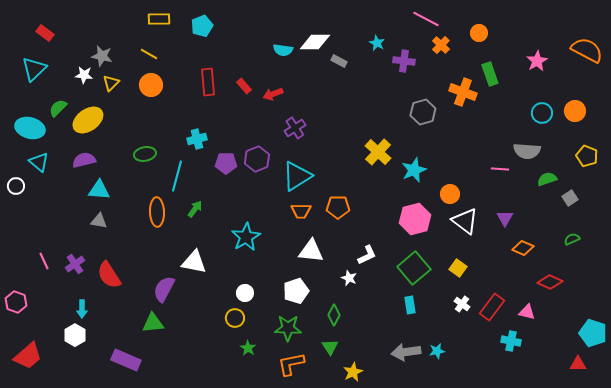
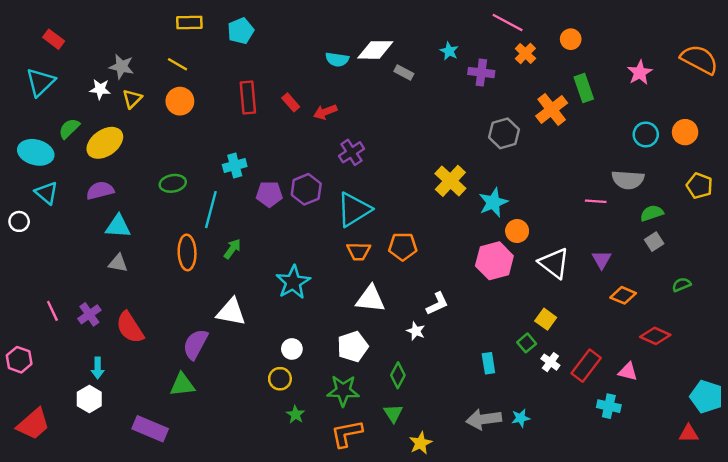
orange cross: (463, 92) -> (552, 109), turned 32
orange circle: (450, 194) -> (517, 231), moved
gray square: (570, 198) -> (654, 242), moved
green square: (414, 268) -> (527, 343), moved, size x0.5

